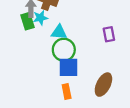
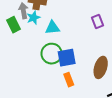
green rectangle: (28, 21) -> (13, 25), moved
green circle: (64, 50) -> (52, 54), moved

